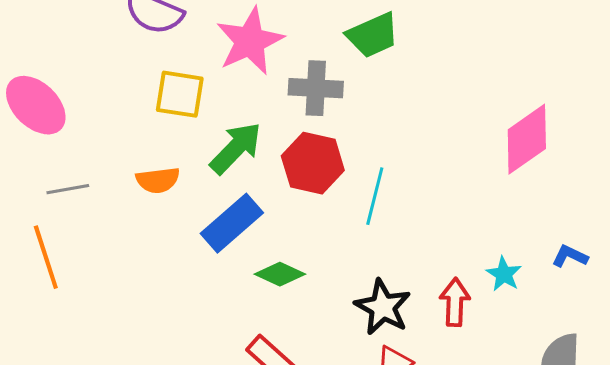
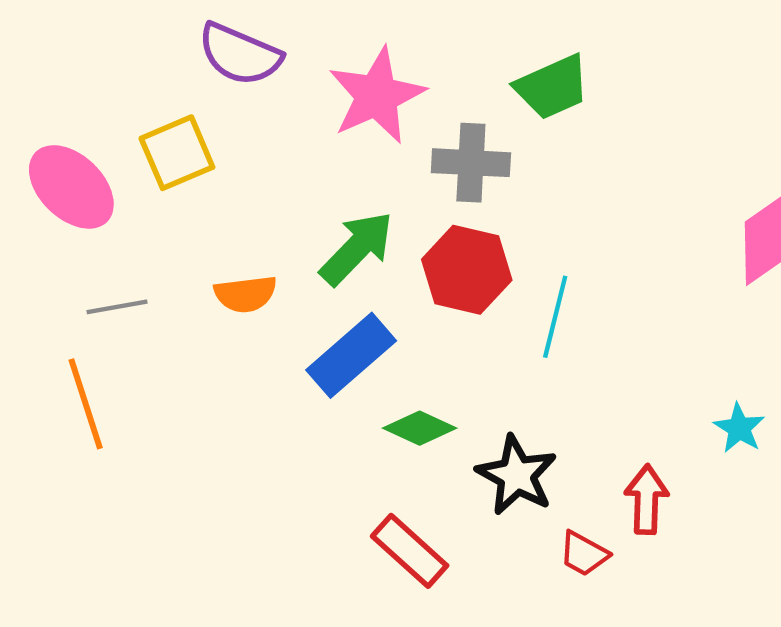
yellow square: (180, 94) -> (177, 153), moved, turned -32
red arrow: (455, 302) -> (646, 499), moved
black star: (383, 307) -> (517, 475), moved

